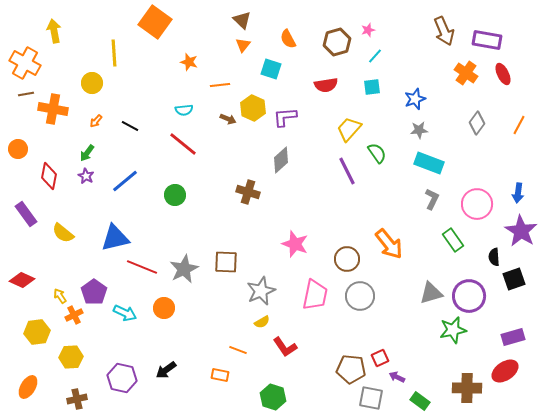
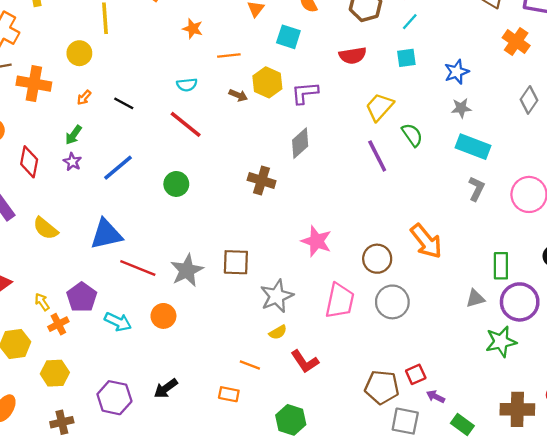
green rectangle: (453, 240) -> (501, 266), moved, turned 35
gray triangle: (431, 293) -> (475, 298), size x0.7

